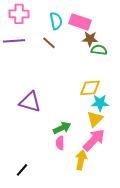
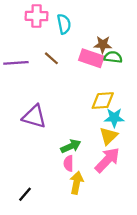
pink cross: (19, 14) -> (37, 16), moved
pink rectangle: (80, 22) -> (91, 58), moved
purple line: (14, 41) -> (16, 63), moved
brown line: (49, 43) -> (51, 58), moved
yellow arrow: (81, 160) -> (76, 183), moved

